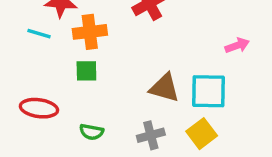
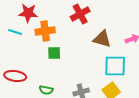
green square: (86, 71) -> (54, 53), moved
brown triangle: (164, 88) -> (102, 39), moved

